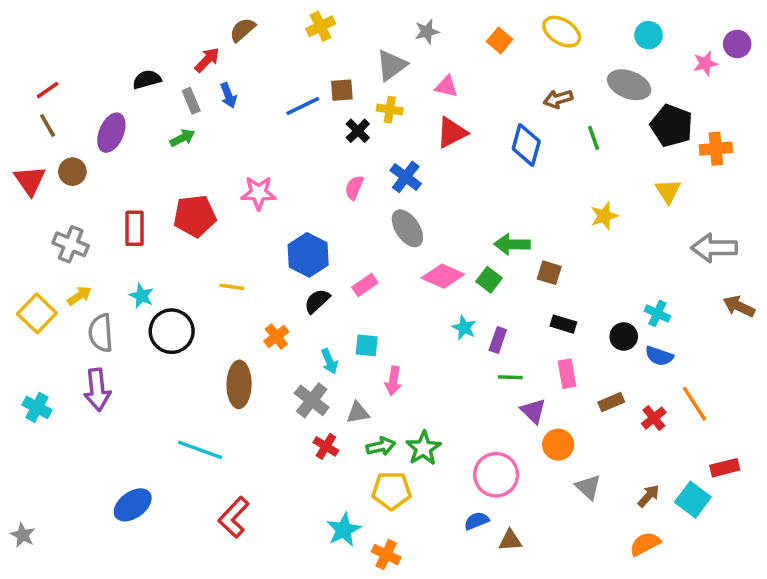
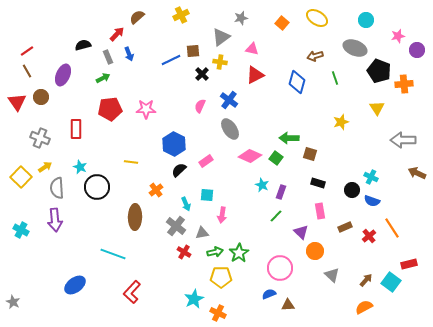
purple circle: (737, 44) -> (417, 50), moved
red pentagon: (195, 216) -> (110, 109), moved
green line: (510, 377) -> (276, 216), moved, turned -48

